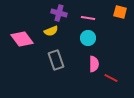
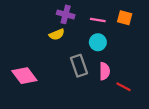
orange square: (120, 12) -> (125, 18), moved
pink diamond: (22, 39) -> (24, 76), moved
gray rectangle: (56, 60) -> (79, 66), moved

